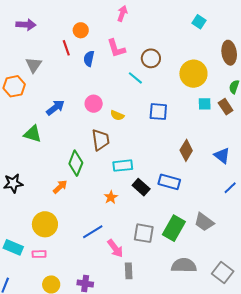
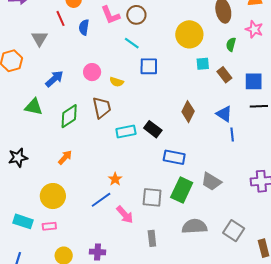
brown circle: (151, 58) -> (136, 15), moved
gray triangle: (34, 65) -> (39, 38), moved
brown rectangle: (226, 107) -> (224, 75), moved
blue square: (158, 112) -> (149, 66), moved
green diamond: (76, 163) -> (69, 116), moved, turned 40
blue rectangle: (169, 182) -> (174, 157), moved
black rectangle: (141, 187) -> (153, 129), moved
blue line: (230, 188) -> (232, 134), moved, turned -48
orange star: (111, 197) -> (115, 179), moved
gray rectangle: (129, 271) -> (152, 238), moved

